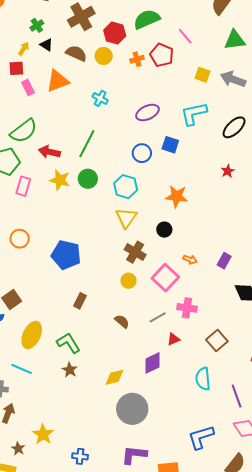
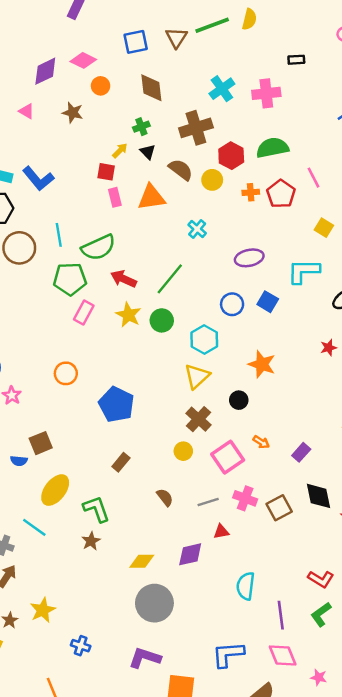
brown square: (217, 341) -> (279, 508), moved

